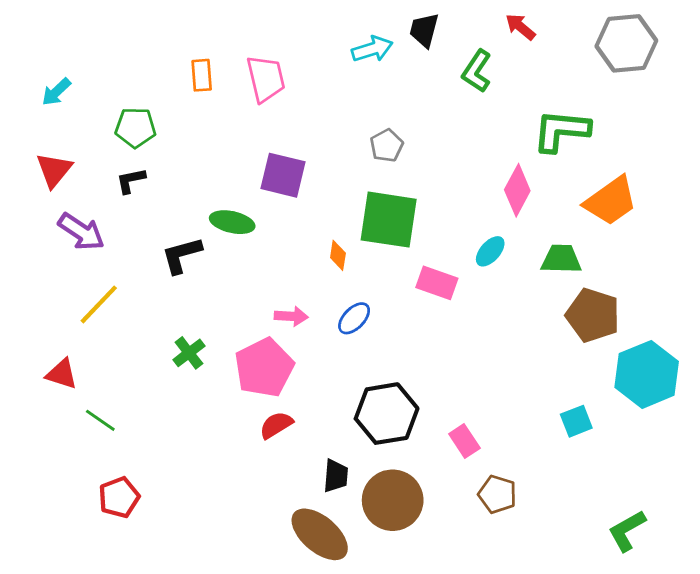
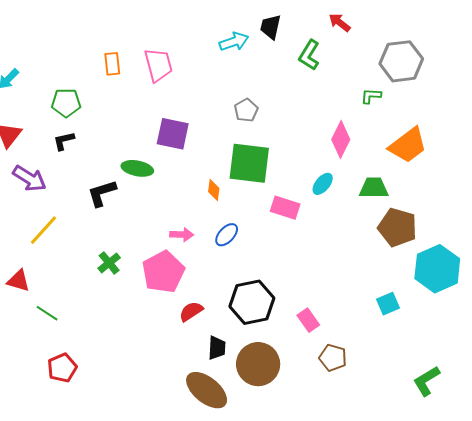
gray hexagon: (626, 43) -> (401, 61), moved
green L-shape: (561, 131) -> (371, 96), size x0.5
red semicircle: (276, 425) -> (191, 311), moved

